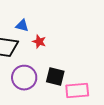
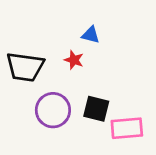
blue triangle: (22, 26) -> (91, 35), moved

